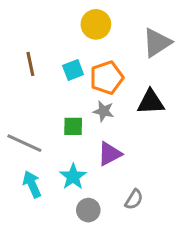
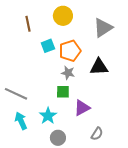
brown line: (30, 64) -> (28, 24), moved
green square: (73, 126) -> (63, 92), moved
purple triangle: (110, 154) -> (82, 108), moved
gray semicircle: (134, 199) -> (97, 134), moved

